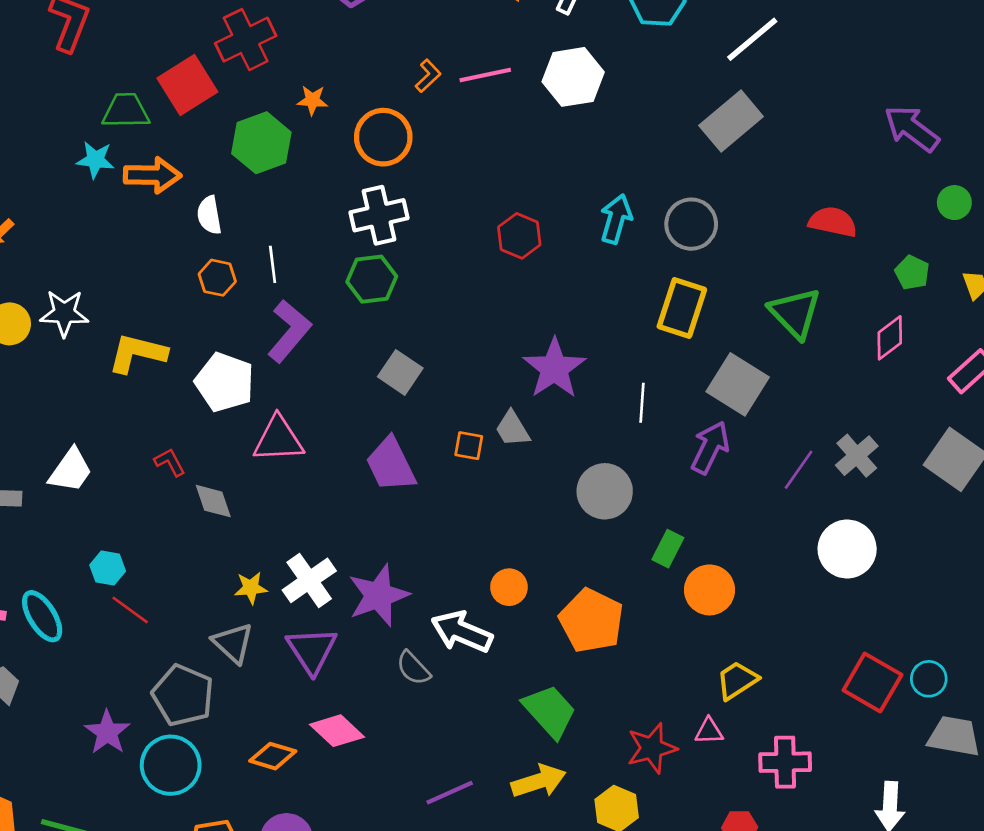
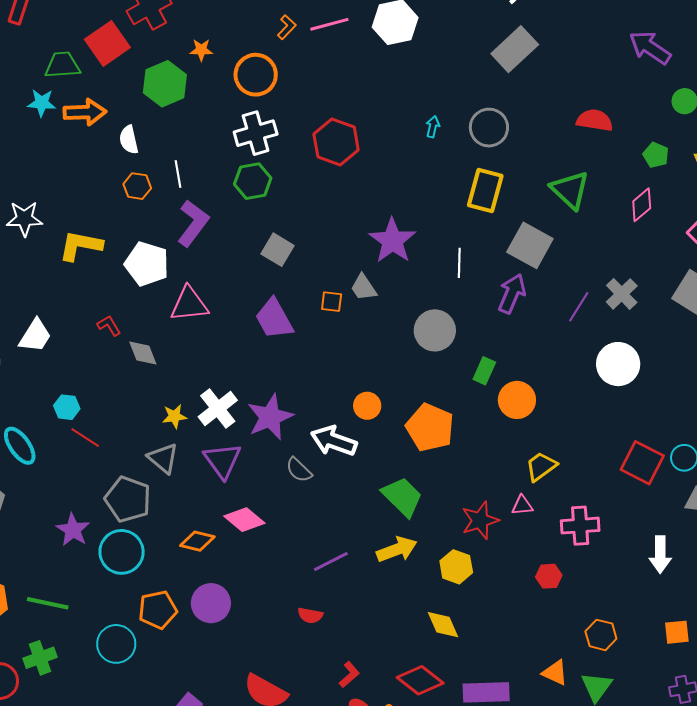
cyan arrow: (616, 219) -> (433, 127), size x0.6
red hexagon: (519, 236) -> (336, 142), moved, size x1.4

